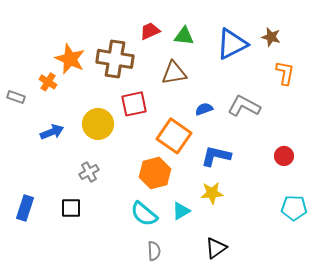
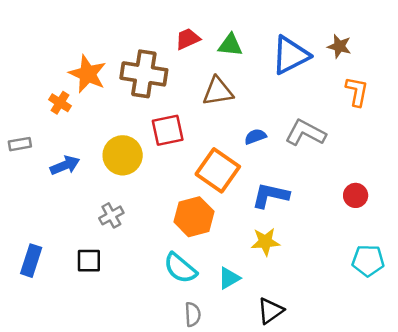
gray rectangle: (16, 97) -> (20, 144), moved, turned -30
cyan triangle: (181, 211) -> (229, 278), moved

